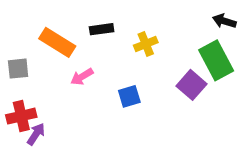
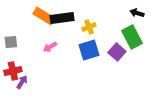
black rectangle: (102, 29) -> (62, 18), size x1.6
orange rectangle: (57, 42) -> (44, 16), moved
blue square: (129, 96) -> (89, 50), moved, size x1.5

